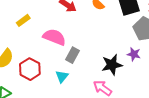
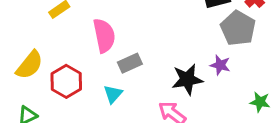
pink semicircle: (54, 37) -> (104, 36), turned 55
gray rectangle: (73, 55) -> (130, 63), turned 35

